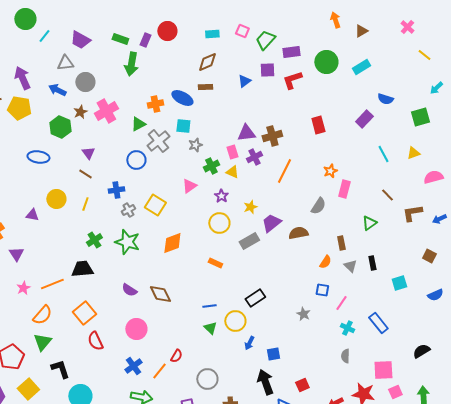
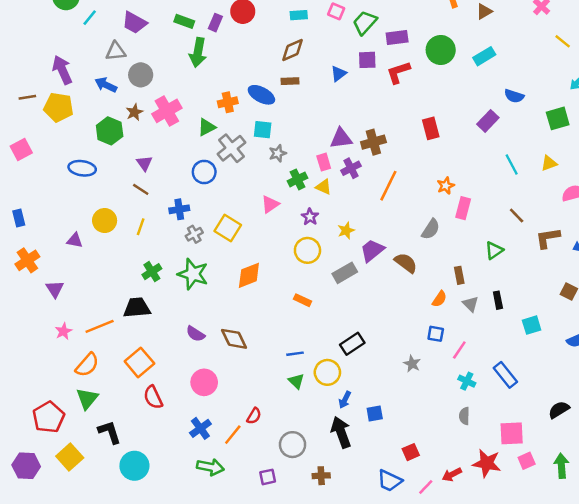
brown semicircle: (298, 233) -> (406, 263), turned 48
black arrow: (265, 382) -> (341, 432), moved

